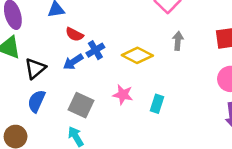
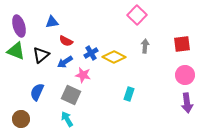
blue cross: (95, 50) -> (91, 53), moved
black triangle: (35, 68) -> (41, 55), moved
pink star: (123, 95) -> (83, 75), moved

